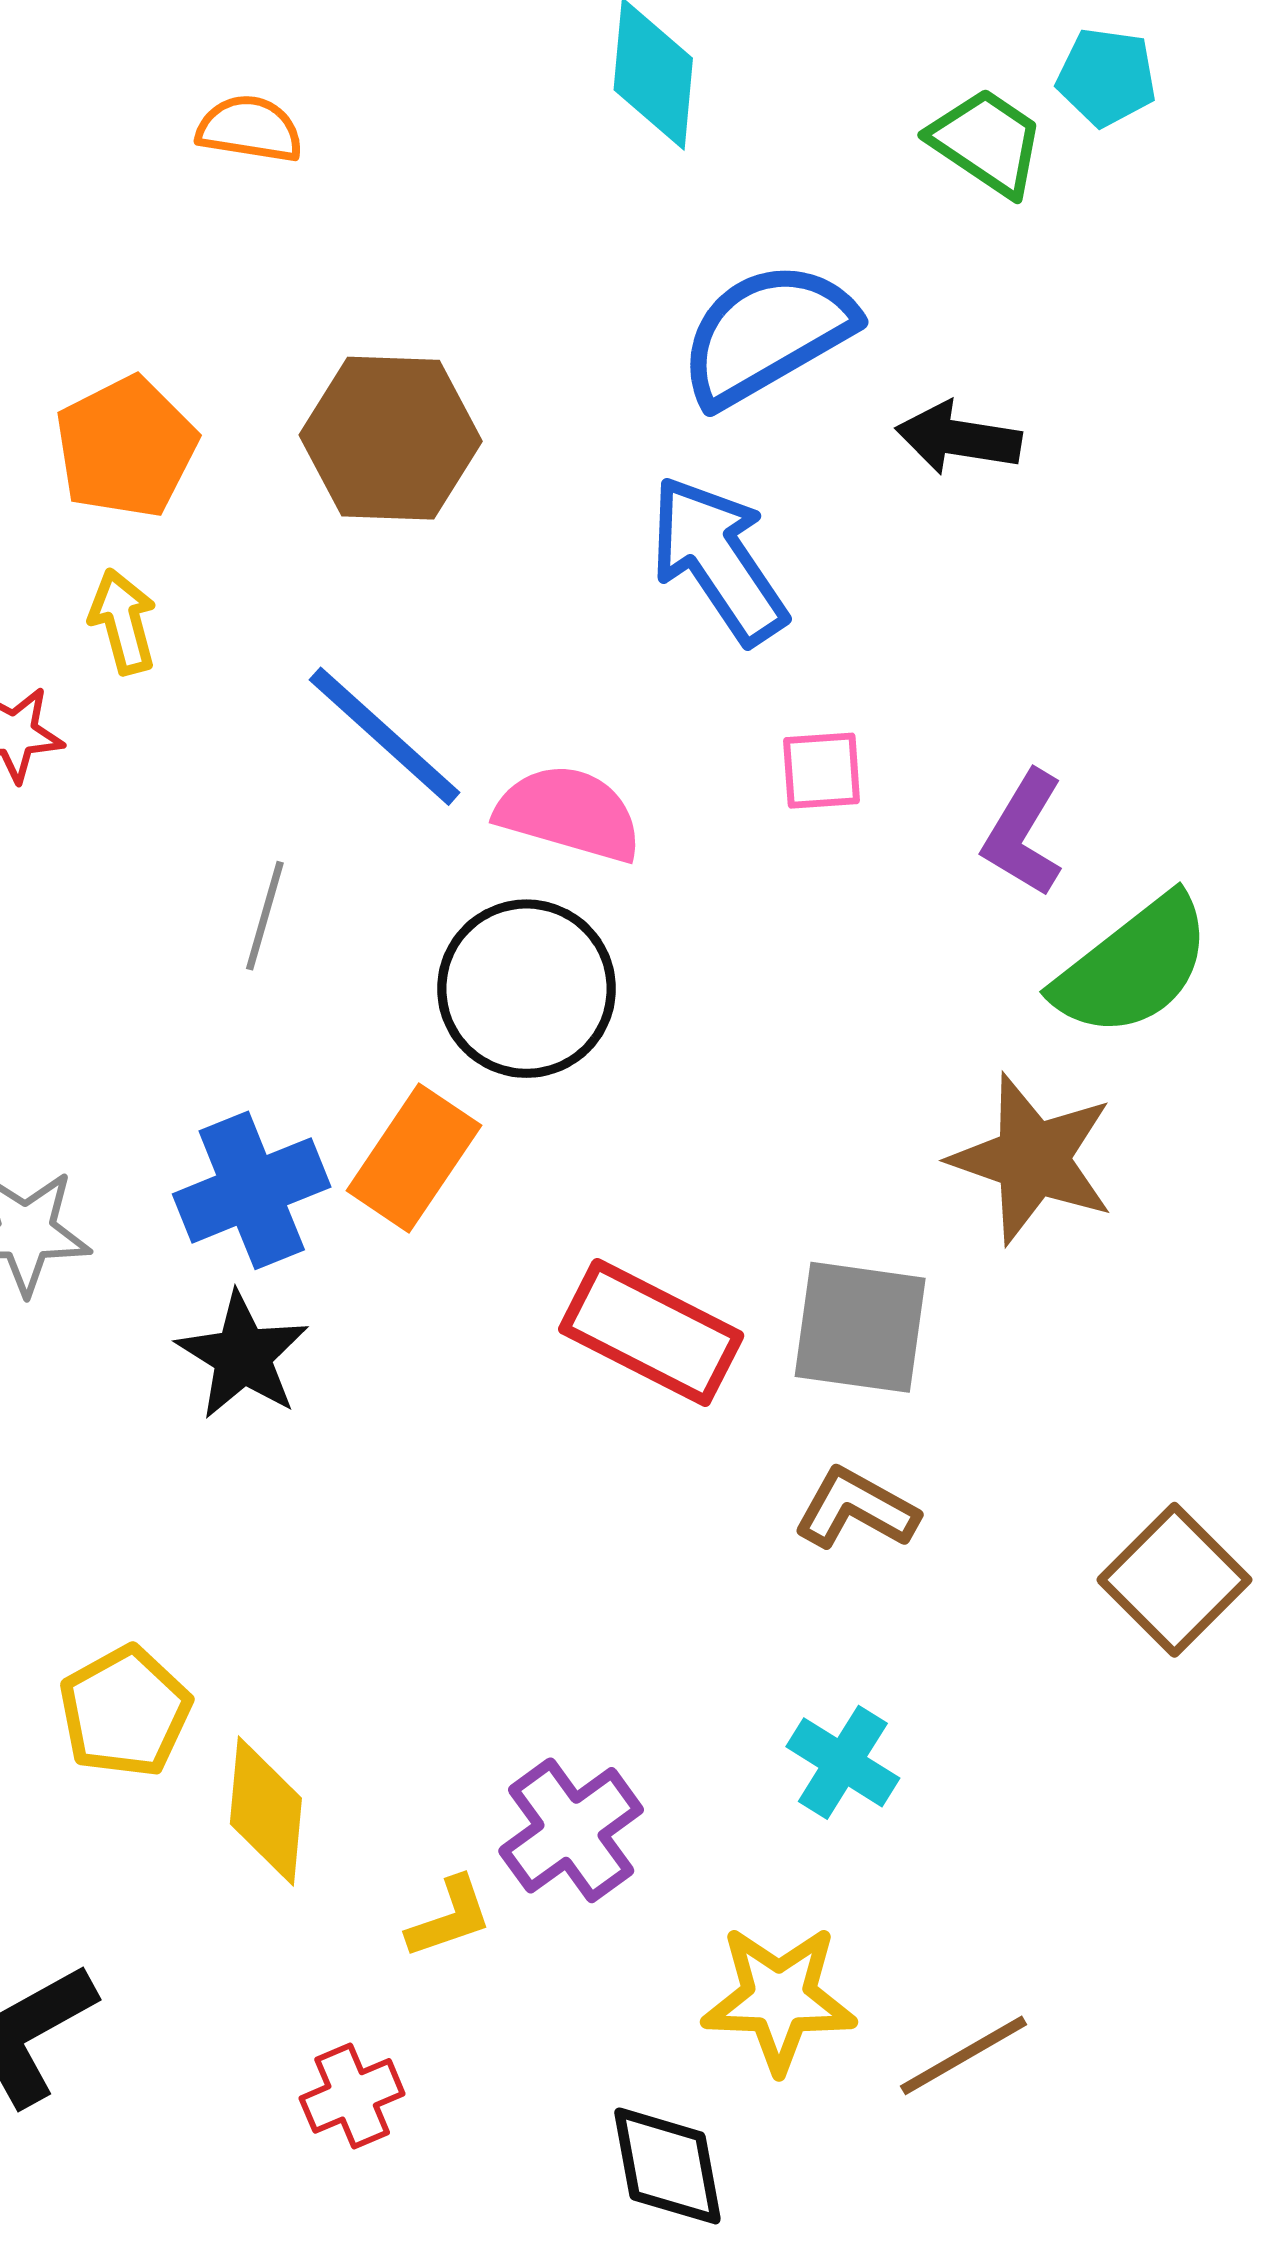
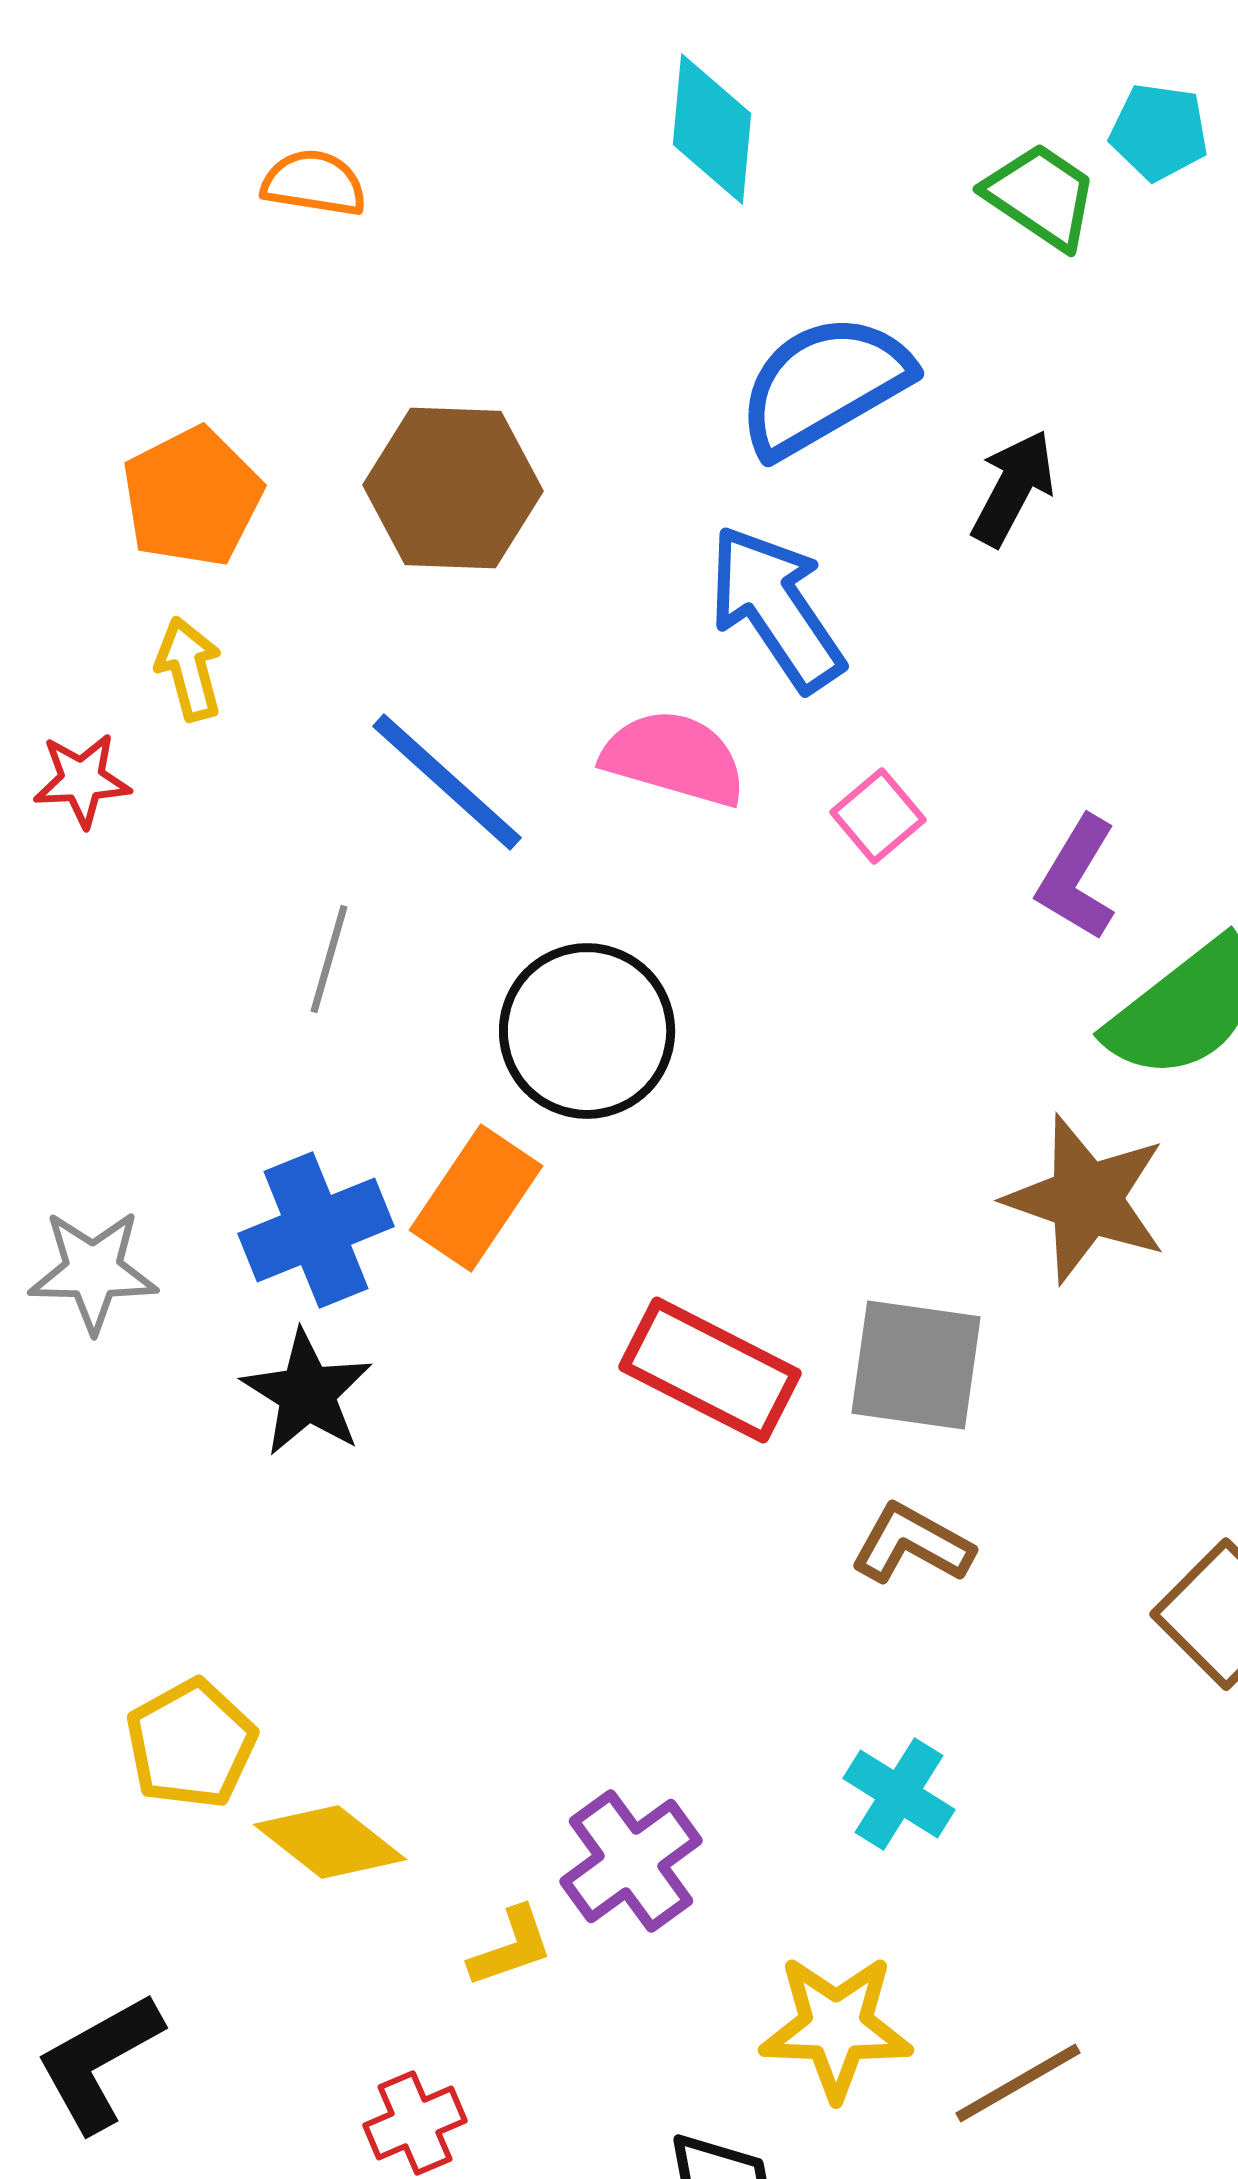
black arrow: (958, 438) -> (1013, 488), turned 109
pink square: (822, 771) -> (878, 816), turned -36
pink semicircle: (569, 813) -> (674, 758), moved
yellow diamond: (266, 1811) -> (330, 1842), turned -57

